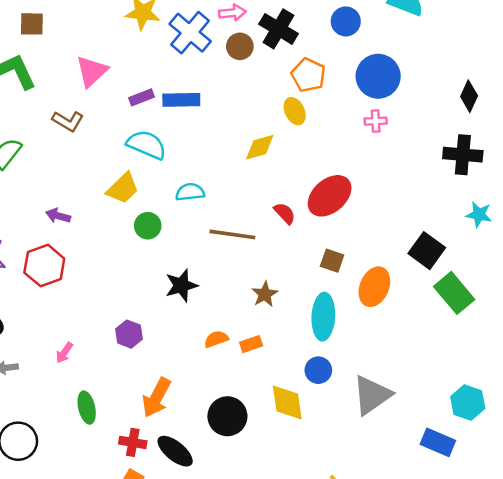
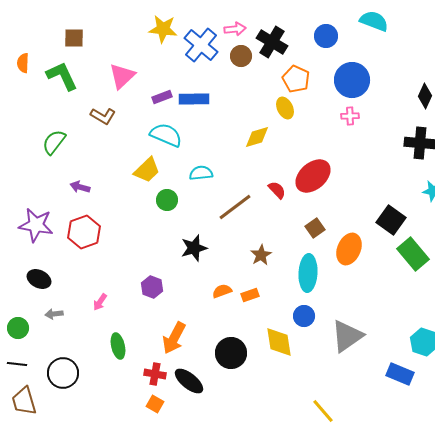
purple arrow: (58, 216) -> (80, 187), moved
brown line: (232, 234) -> (235, 207), turned -45
brown square: (332, 261) -> (315, 228), turned 36

